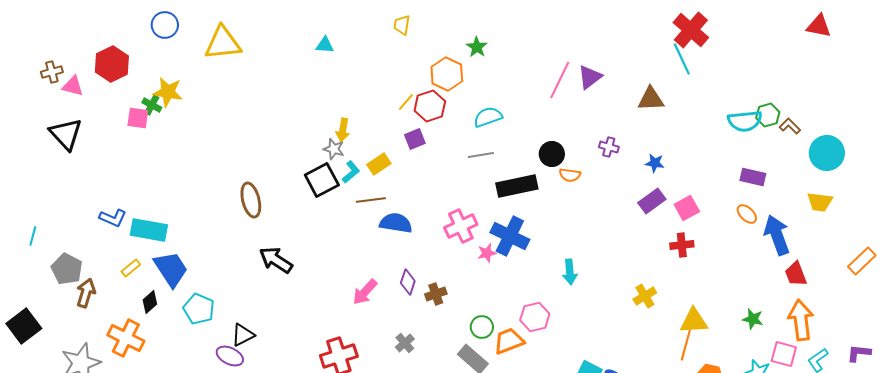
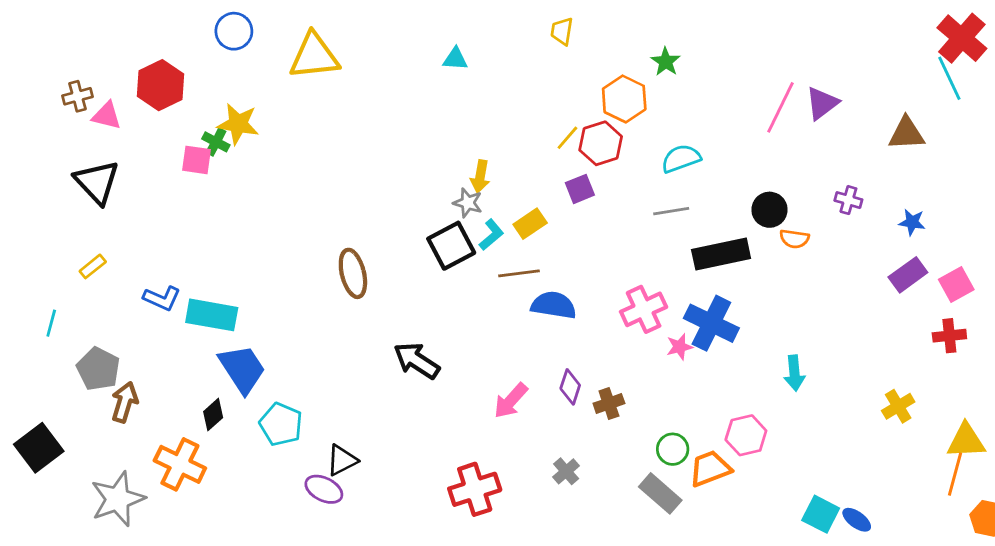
black arrow: (276, 260) -> (417, 361), moved
yellow rectangle: (131, 268) -> (93, 266), moved

